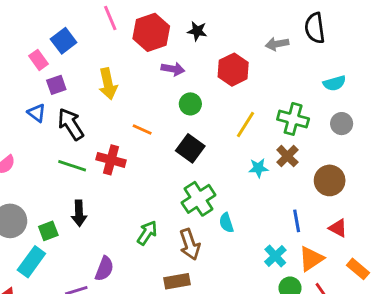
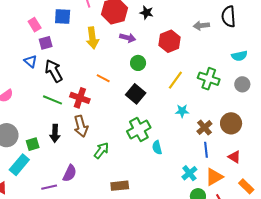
blue square: (64, 41) -> (63, 17), moved, turned 36
yellow arrow: (108, 84) -> (92, 38), moved
brown cross: (287, 156) -> (204, 128), moved
brown arrow: (190, 244) -> (81, 126), moved

